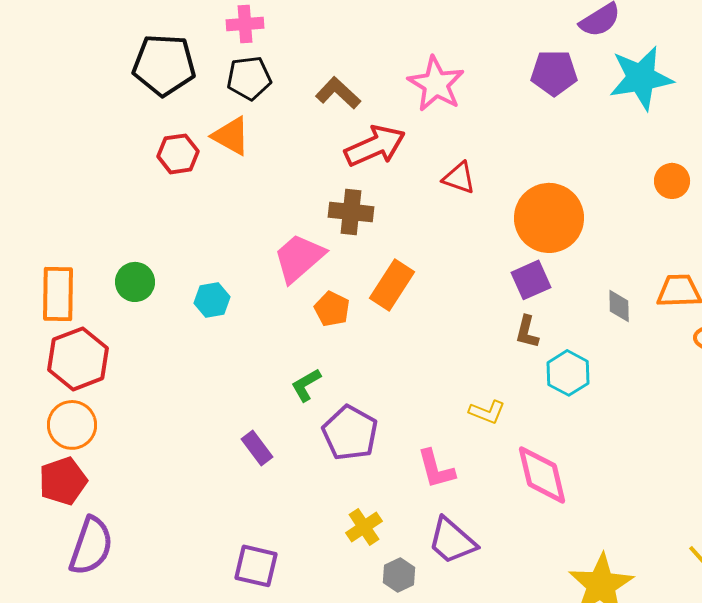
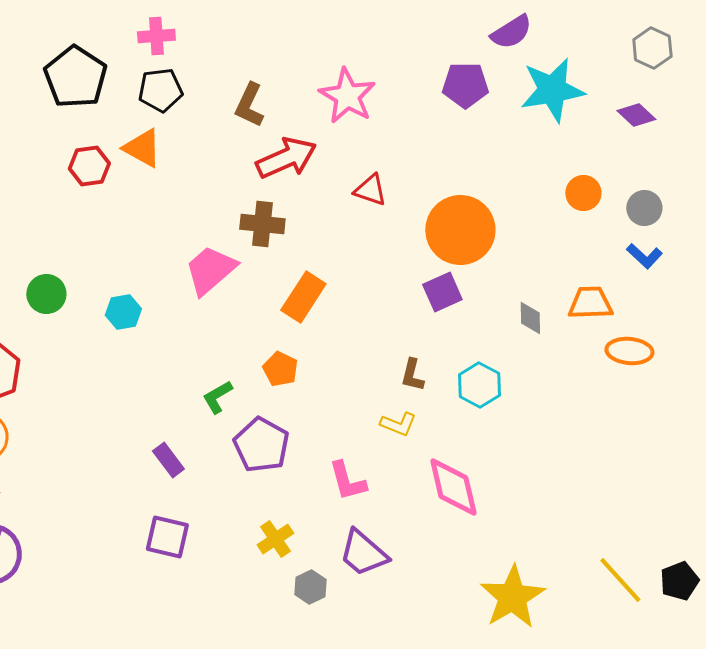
black pentagon: (164, 65) -> (75, 77), turned 30
brown L-shape: (338, 93) -> (249, 105), turned -108
orange pentagon: (332, 309) -> (280, 369), moved
brown L-shape: (527, 332) -> (412, 375), moved
purple square: (256, 566) -> (167, 537), moved

